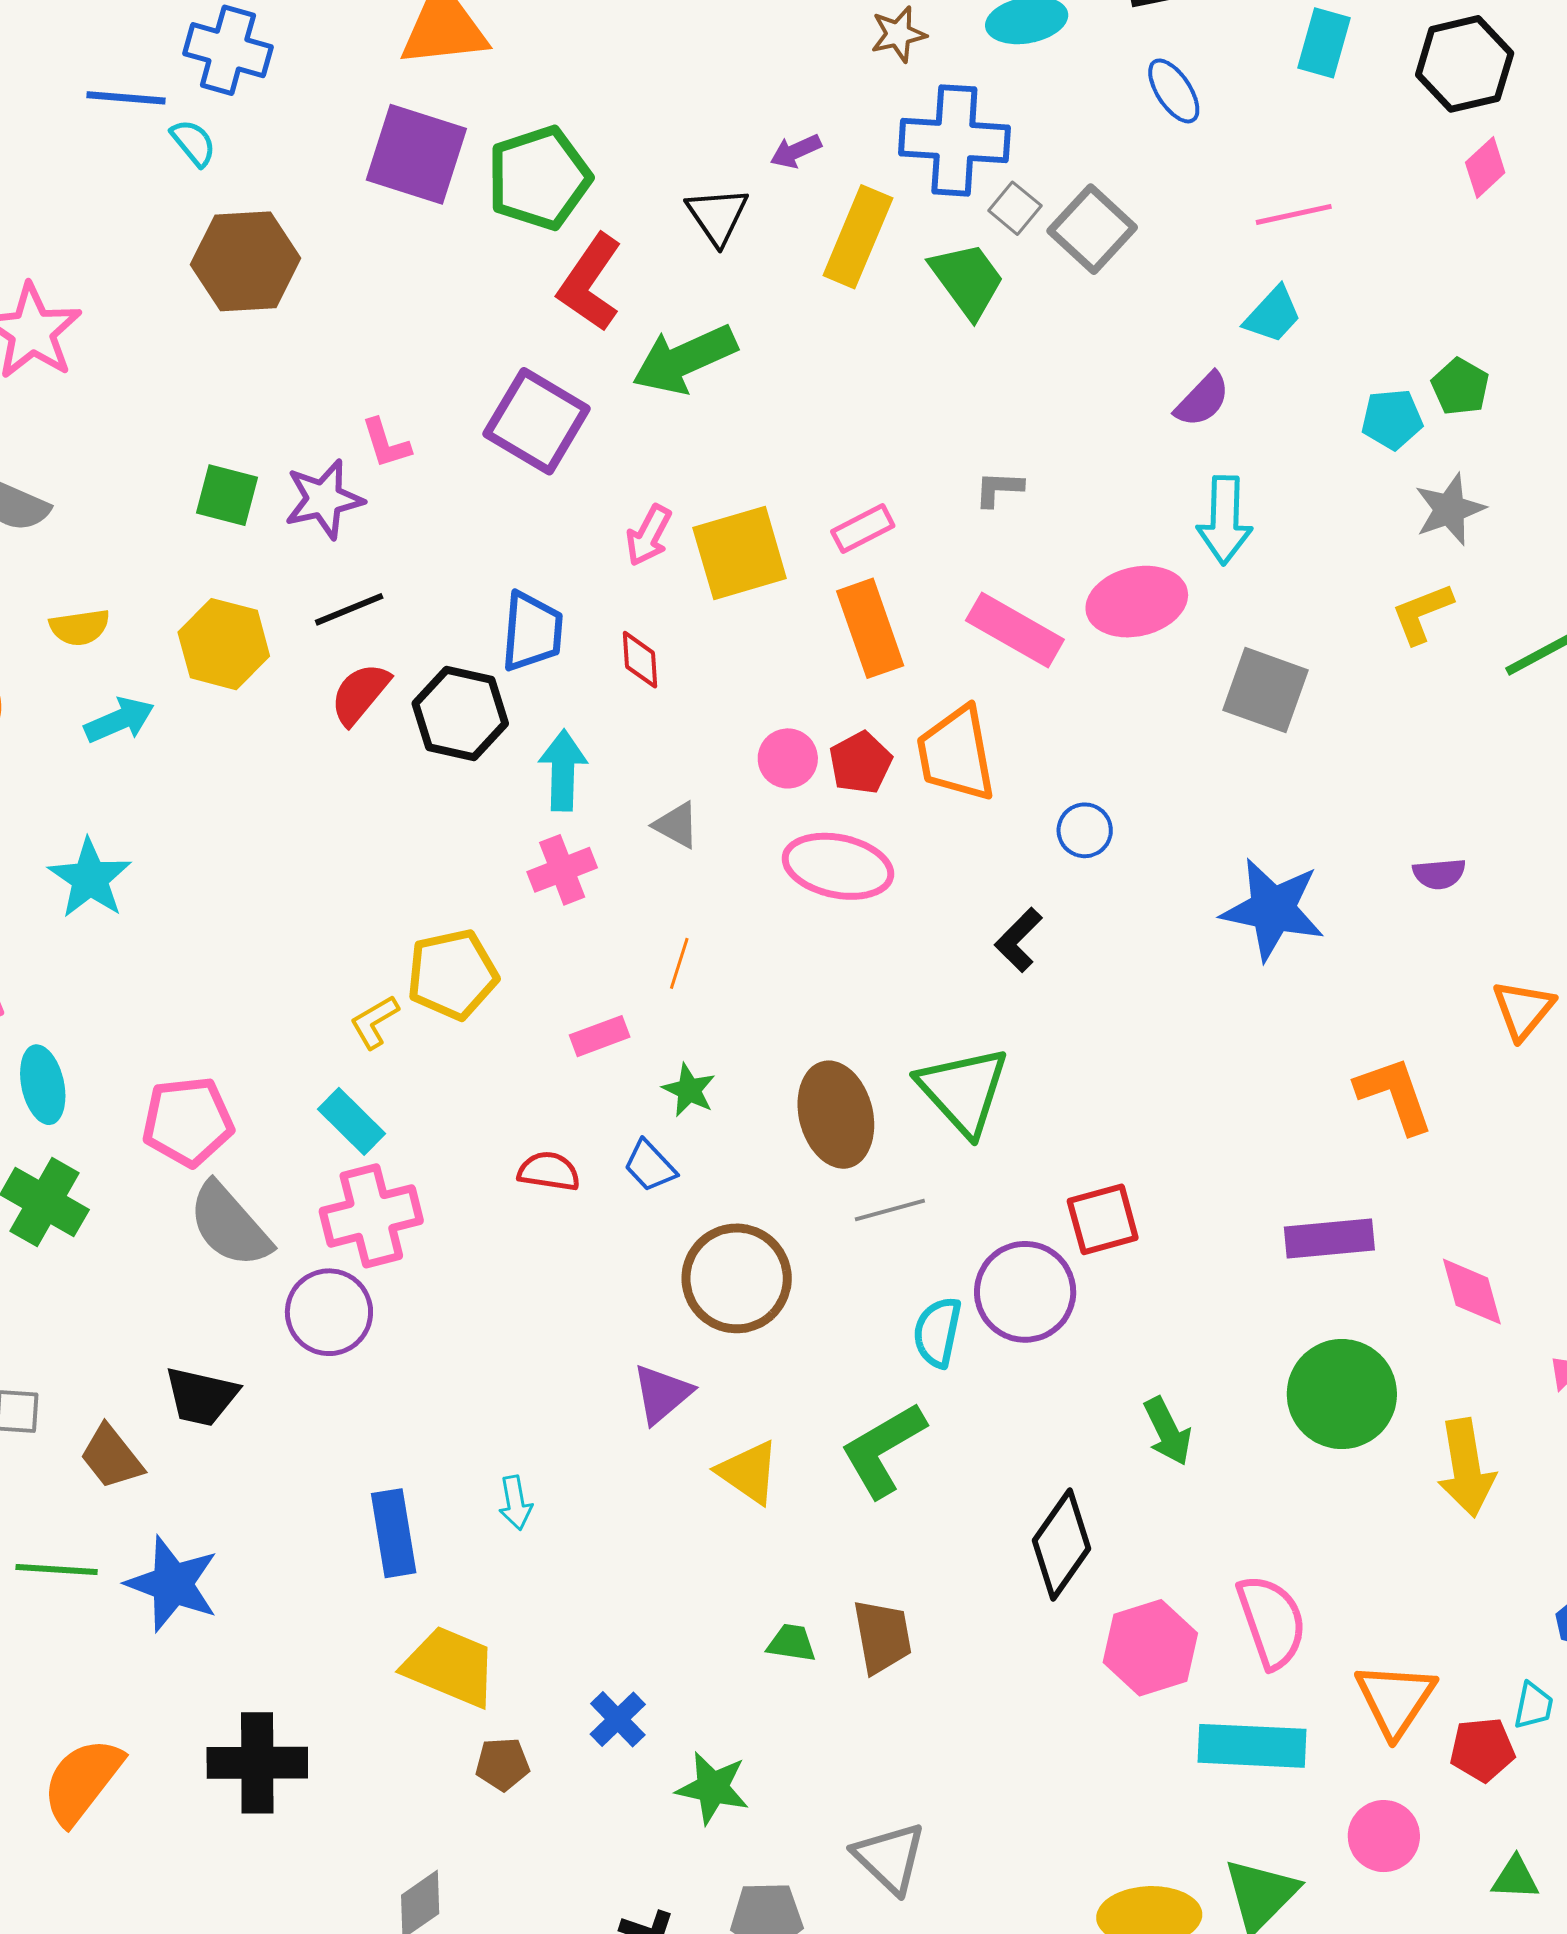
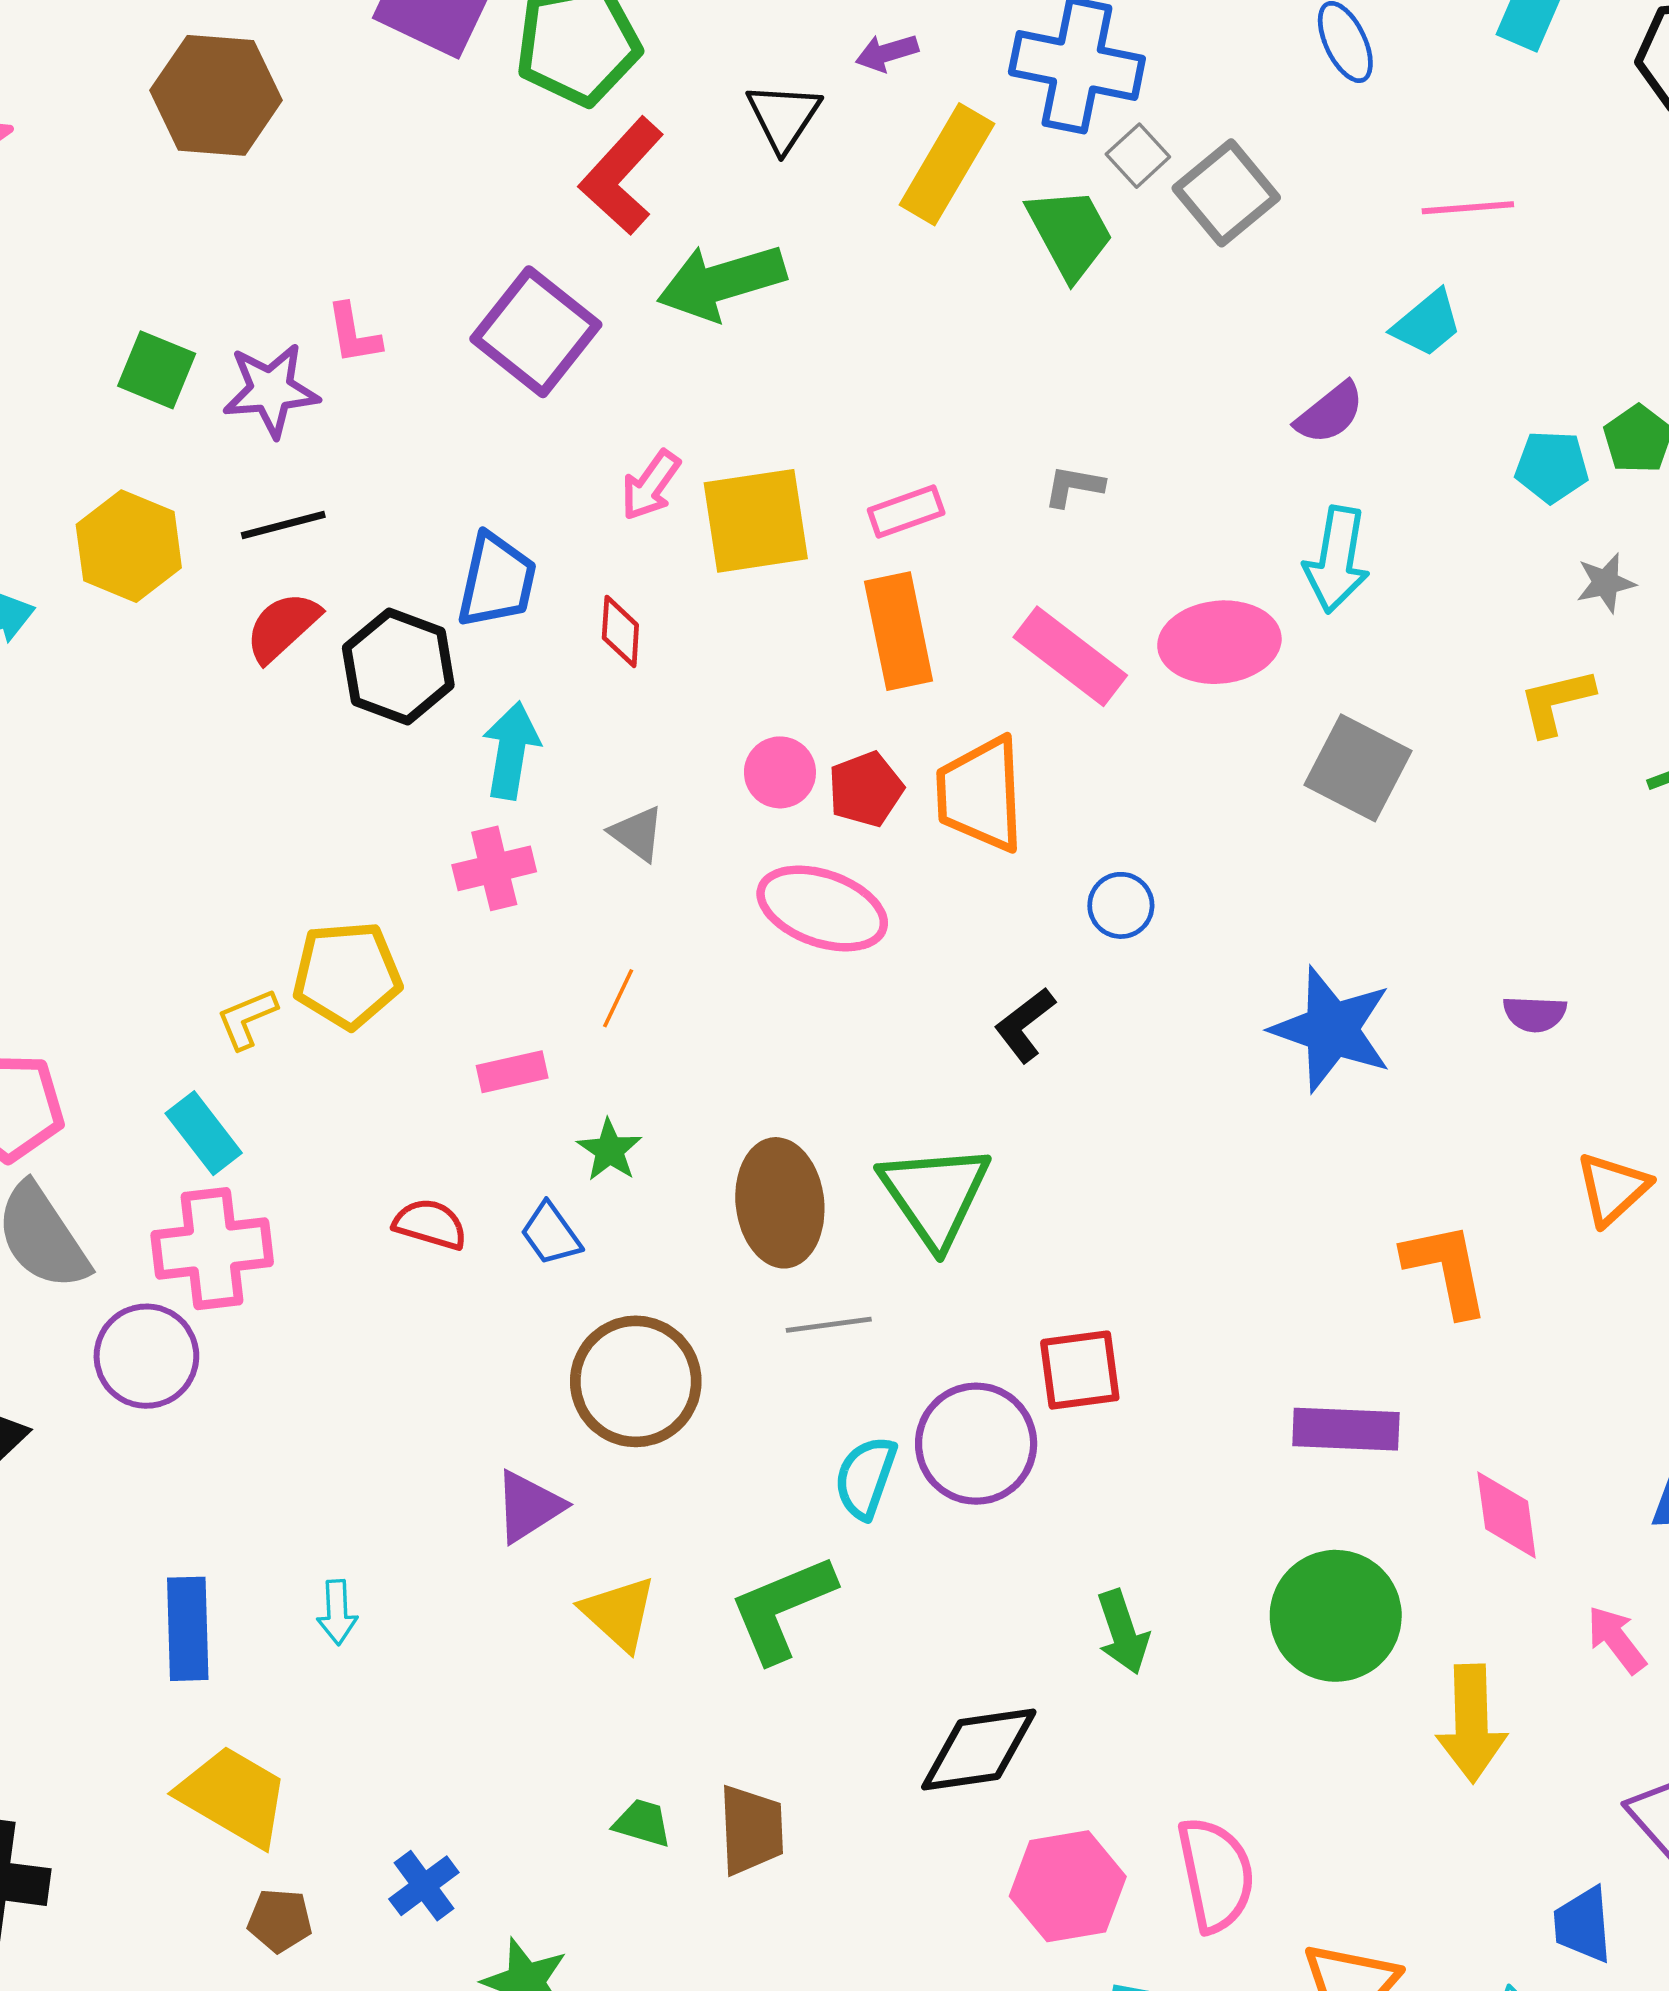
gray star: (1450, 509) -> (1606, 583), size x0.7
black diamond: (1062, 1545) -> (979, 1750), turned 39

